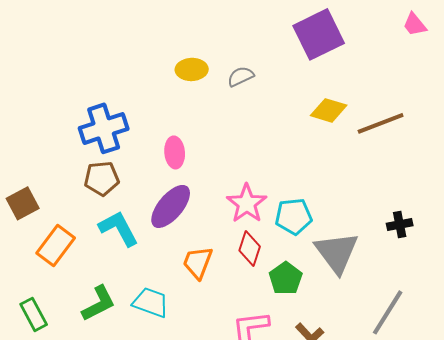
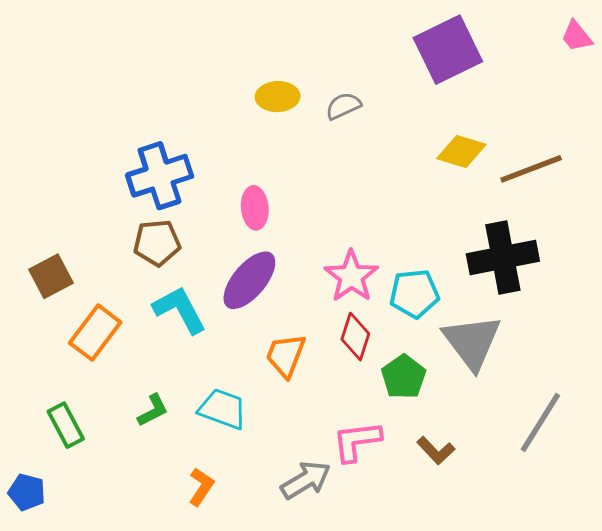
black cross: (400, 224) -> (503, 257), moved, size x2.0
green L-shape: (99, 303) -> (153, 410), size x0.7

